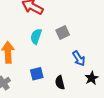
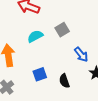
cyan semicircle: (36, 36) -> (35, 36), turned 49

